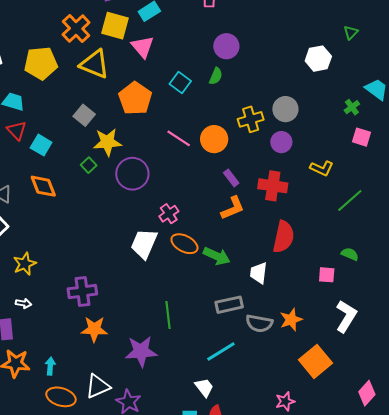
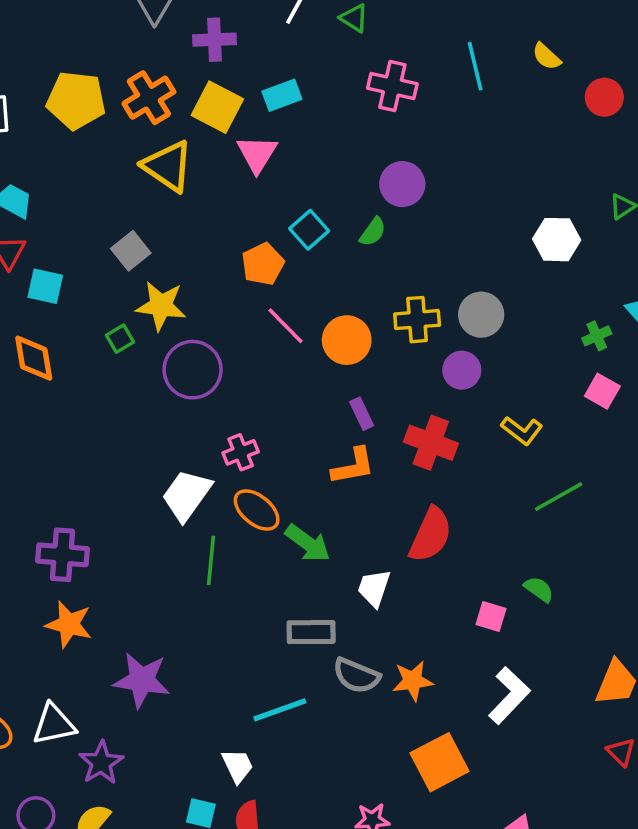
yellow pentagon: (41, 63) -> (76, 100), moved
orange pentagon: (135, 98) -> (263, 264), moved, size x0.7
cyan square: (41, 145) -> (45, 286), turned -30
green line: (168, 315) -> (211, 560), moved

